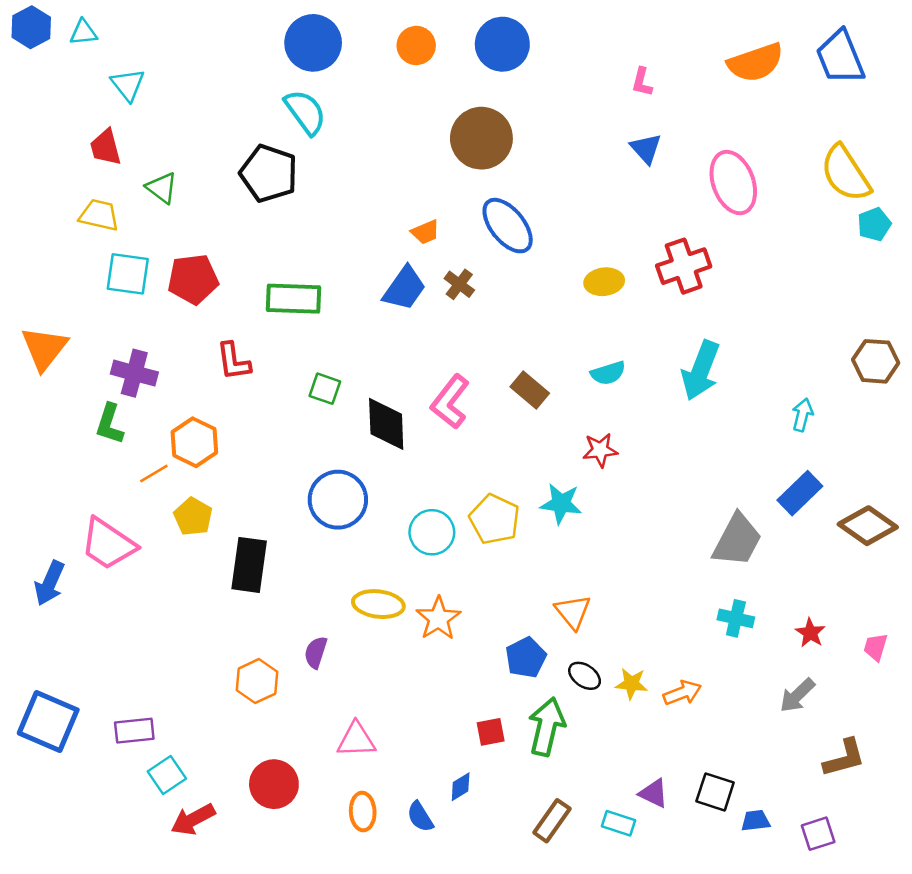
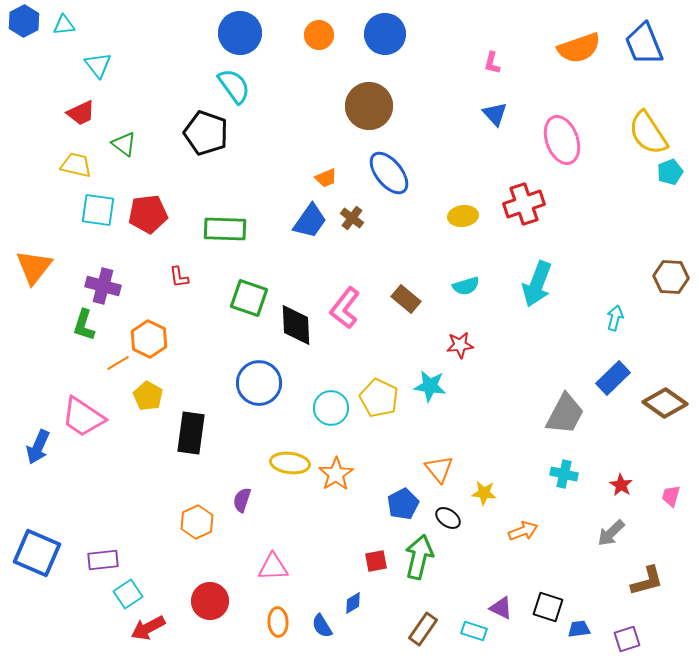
red trapezoid: (106, 147) -> (81, 113), turned -100
red L-shape: (233, 361) -> (179, 277), size x0.7
green square: (325, 389) -> (249, 298), size x1.5
yellow star: (632, 684) -> (484, 493), moved

